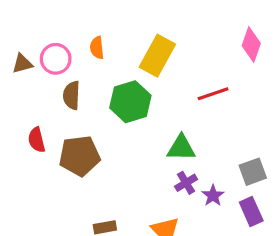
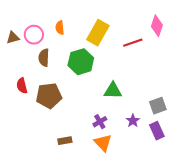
red line: (213, 94) -> (133, 43), moved
purple cross: (186, 183) -> (100, 122), moved

